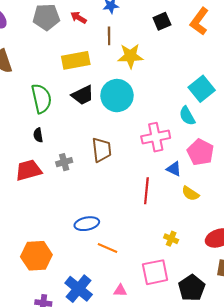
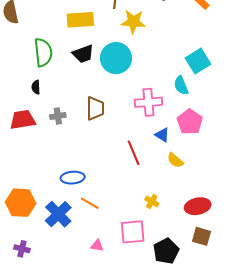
red line: (146, 191) -> (134, 153), turned -35
blue cross: (79, 289) -> (58, 214), moved

